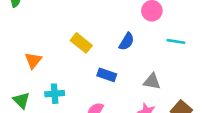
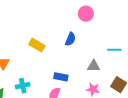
cyan line: (176, 41) -> (114, 50), moved
blue rectangle: (107, 75) -> (61, 77), moved

